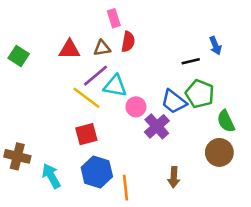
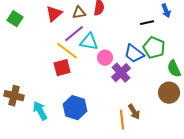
red triangle: (69, 50) -> (54, 14), turned -42
red square: (86, 134) -> (62, 68), moved
brown arrow: (174, 177) -> (134, 112), turned -35
orange line: (126, 188) -> (122, 120), moved

